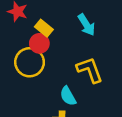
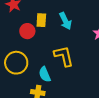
yellow rectangle: (44, 28) -> (41, 20), moved, turned 48
yellow circle: (30, 62) -> (16, 63), moved

